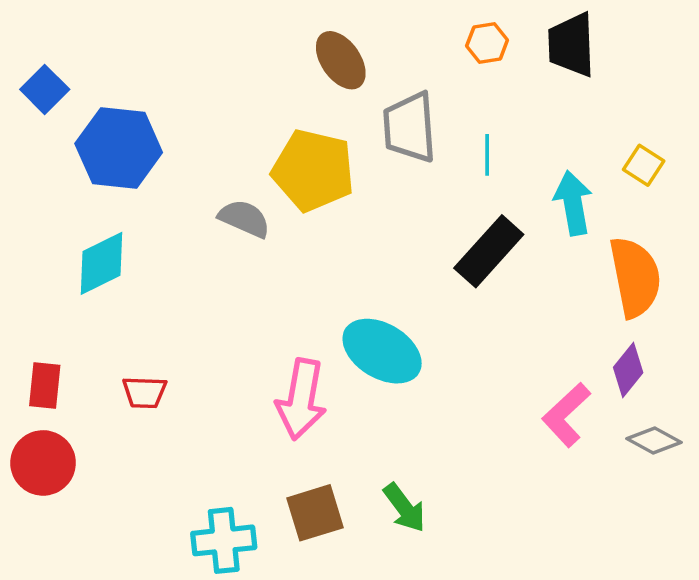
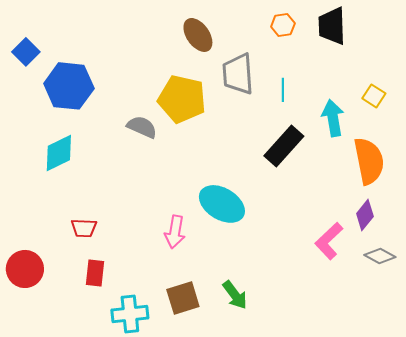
red rectangle: (45, 385) -> (95, 273), moved
pink arrow: (301, 399) -> (175, 232), size x0.7

